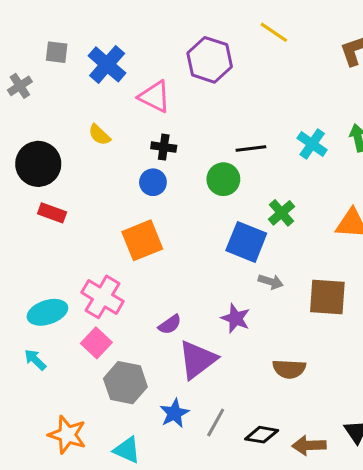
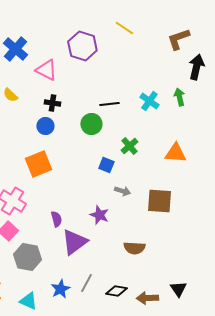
blue square: (246, 242) -> (106, 165), size x0.6
purple semicircle: (170, 325) -> (56, 219), turned -70
blue star: (174, 413) -> (60, 289), moved

